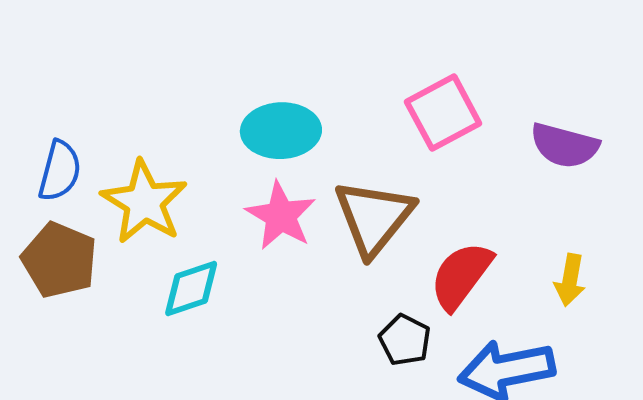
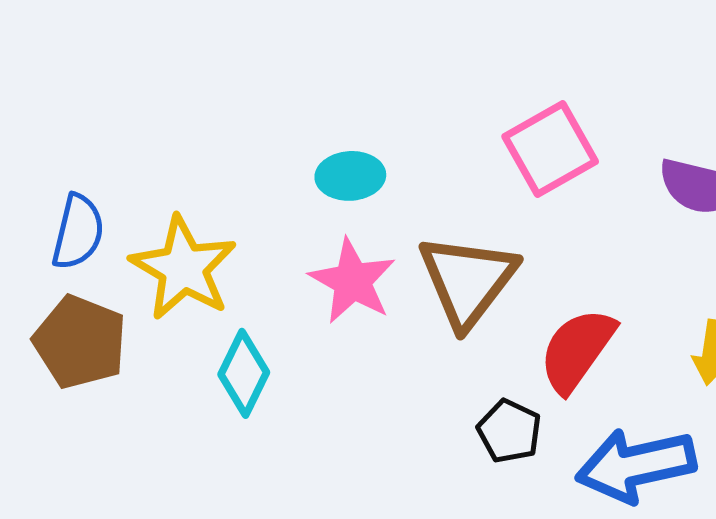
cyan ellipse: (281, 131) -> (350, 176), size x0.7
cyan diamond: (191, 288) -> (244, 373), turned -44

